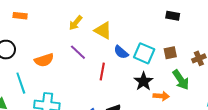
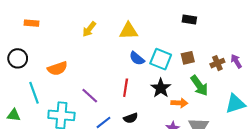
yellow triangle: (103, 30) -> (128, 31), moved, turned -30
purple line: (78, 52) -> (90, 96), moved
red line: (102, 71) -> (126, 88), moved

